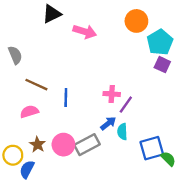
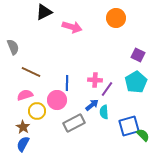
cyan pentagon: (160, 42) -> (136, 82), moved
blue line: (66, 98) -> (67, 83), moved
brown star: (38, 145) -> (23, 127), moved
pink circle: (63, 145) -> (57, 100), moved
yellow circle: (13, 155) -> (37, 111), moved

